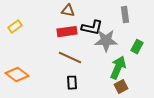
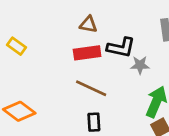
yellow rectangle: (15, 27) -> (17, 46), turned 72
gray star: (106, 41) -> (140, 65), size x0.6

